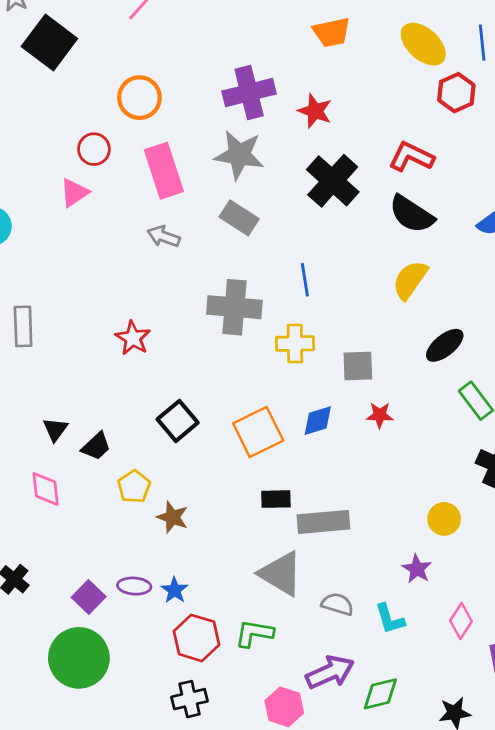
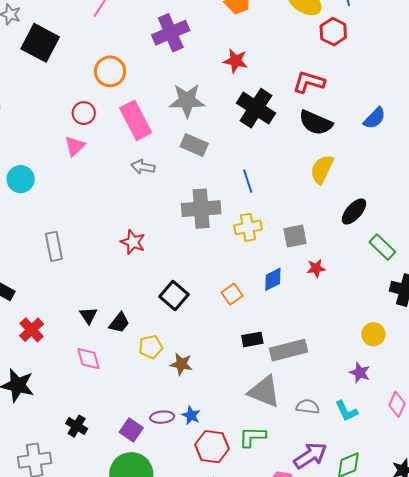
purple cross: (249, 92) -> (171, 33), moved
orange square: (258, 432) -> (232, 294), size x0.6
yellow pentagon: (134, 487) -> (151, 347), turned 30

